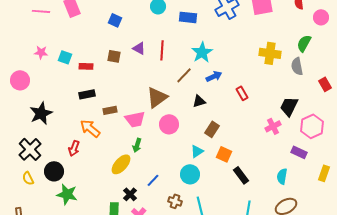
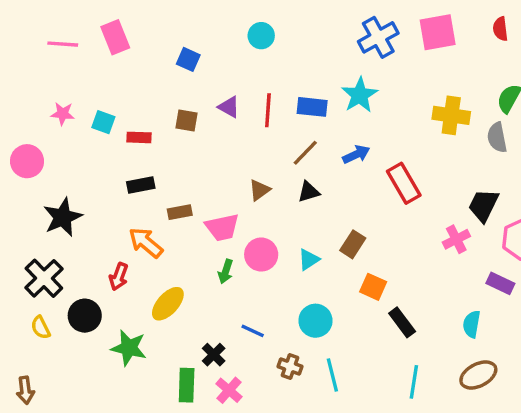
blue rectangle: (188, 17) -> (312, 107), moved
cyan star: (202, 52) -> (360, 95), moved
red rectangle: (242, 93) -> (404, 183), size x1.6
brown triangle: (157, 97) -> (259, 190), size x0.6
black triangle: (199, 101) -> (309, 192), moved
pink circle: (169, 124) -> (261, 255), moved
cyan triangle: (197, 151) -> (309, 260), moved
yellow ellipse: (121, 164) -> (168, 304), moved
blue line: (153, 180) -> (253, 331), turned 72
green star: (67, 194) -> (129, 348), moved

